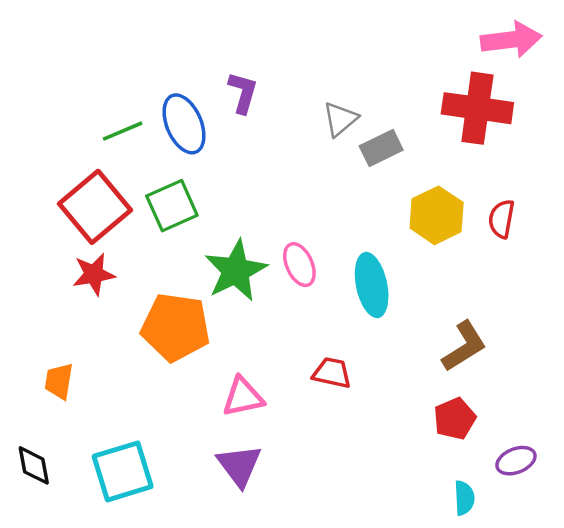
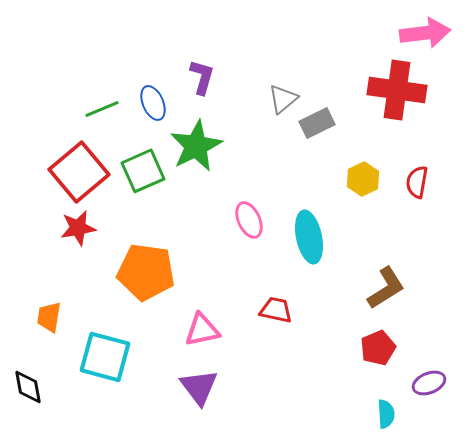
blue ellipse: (184, 124) -> (153, 103), size x0.7
yellow hexagon: (437, 215) -> (363, 179), size x0.7
green star: (236, 271) -> (196, 146), moved
cyan square: (123, 471) -> (105, 357), moved, turned 32

